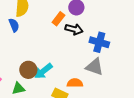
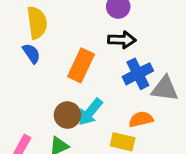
orange rectangle: (58, 19) -> (81, 65), moved, size x1.5
blue cross: (99, 42) -> (138, 74), moved, turned -30

